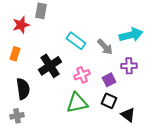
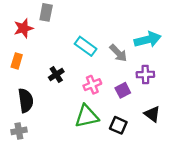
black cross: (50, 66) -> (56, 75), size x0.6
black square: (109, 101) -> (118, 125), moved
black triangle: (128, 115) -> (152, 114), moved

